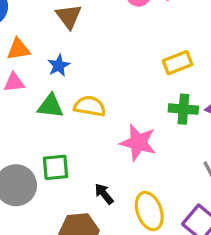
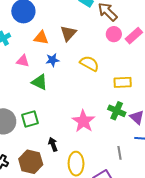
orange triangle: (18, 49) -> (41, 38), moved
yellow semicircle: (90, 106) -> (89, 63), moved
green square: (56, 167) -> (30, 119), turned -30

